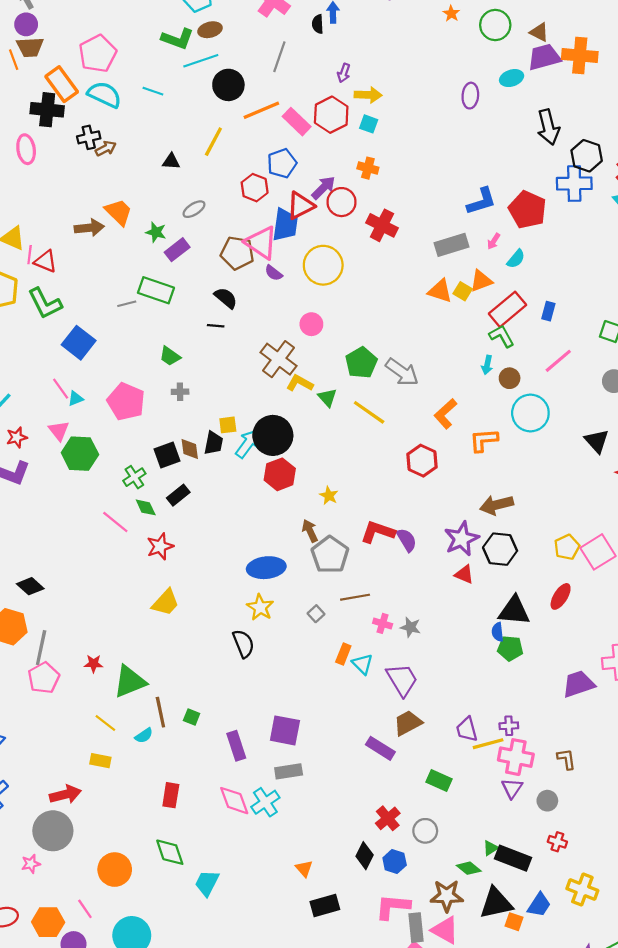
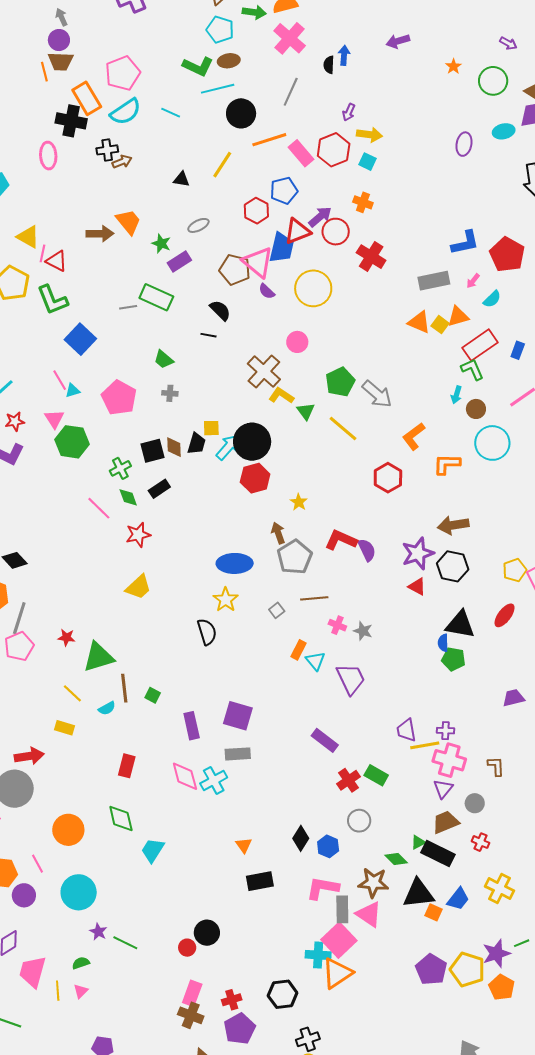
cyan semicircle: (104, 95) -> (125, 112), turned 116
purple trapezoid: (578, 684) -> (514, 698), size x0.7
brown trapezoid: (408, 723) -> (445, 822), moved
red cross: (388, 818) -> (348, 780), moved

